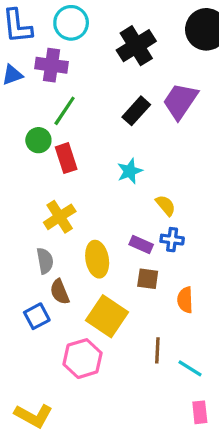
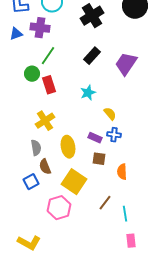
purple trapezoid: (180, 101) -> (126, 64), moved
brown line: (157, 350) -> (105, 203), turned 35
cyan line: (190, 368) -> (125, 214), turned 49

